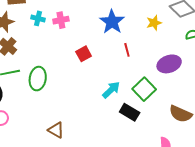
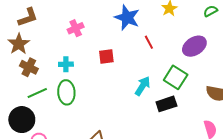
cyan cross: (38, 18) -> (66, 64), moved
red square: (84, 54) -> (106, 56), turned 35
black rectangle: (130, 112) -> (166, 104), turned -36

